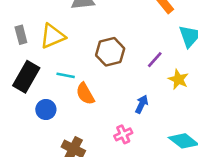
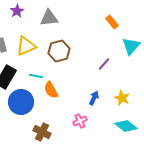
brown hexagon: (110, 52) -> (59, 51), moved
yellow star: (178, 79) -> (122, 98), moved
blue circle: (46, 109) -> (21, 102), size x1.6

